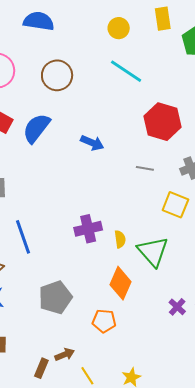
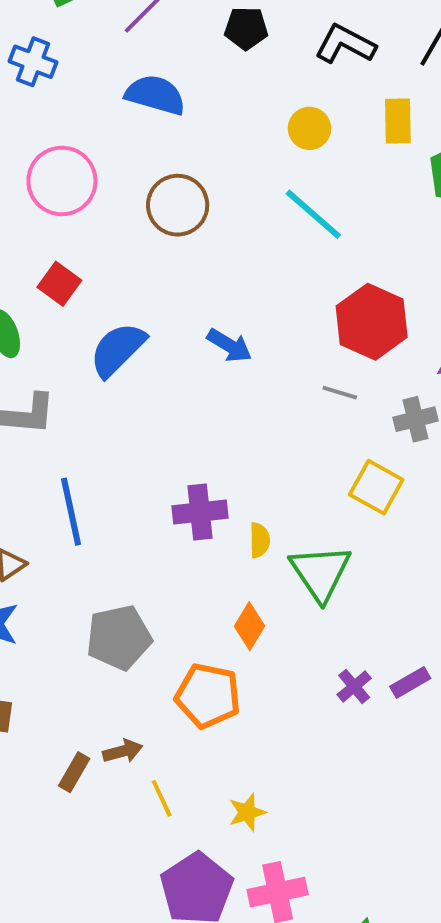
blue semicircle: (36, 128) -> (118, 350), moved
gray line: (145, 168) -> (340, 393), moved
orange diamond: (120, 283) -> (249, 626), size x0.7
orange pentagon: (104, 321) -> (208, 696), size x1.4

